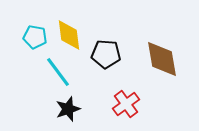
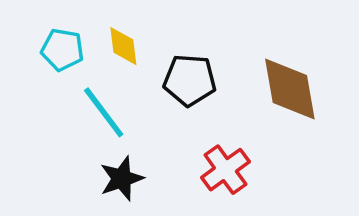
yellow diamond: (69, 35) -> (123, 46), size x0.7

